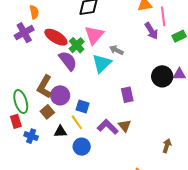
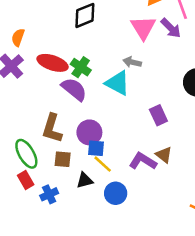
orange semicircle: (34, 12) -> (18, 37), turned -136
pink triangle: (94, 35) -> (143, 28), moved
cyan triangle: (102, 63) -> (117, 83), turned -35
purple circle: (60, 95) -> (89, 132), moved
blue square: (83, 107) -> (96, 148), moved
brown square: (47, 112) -> (63, 159), turned -32
blue cross: (31, 136) -> (49, 194), turned -32

